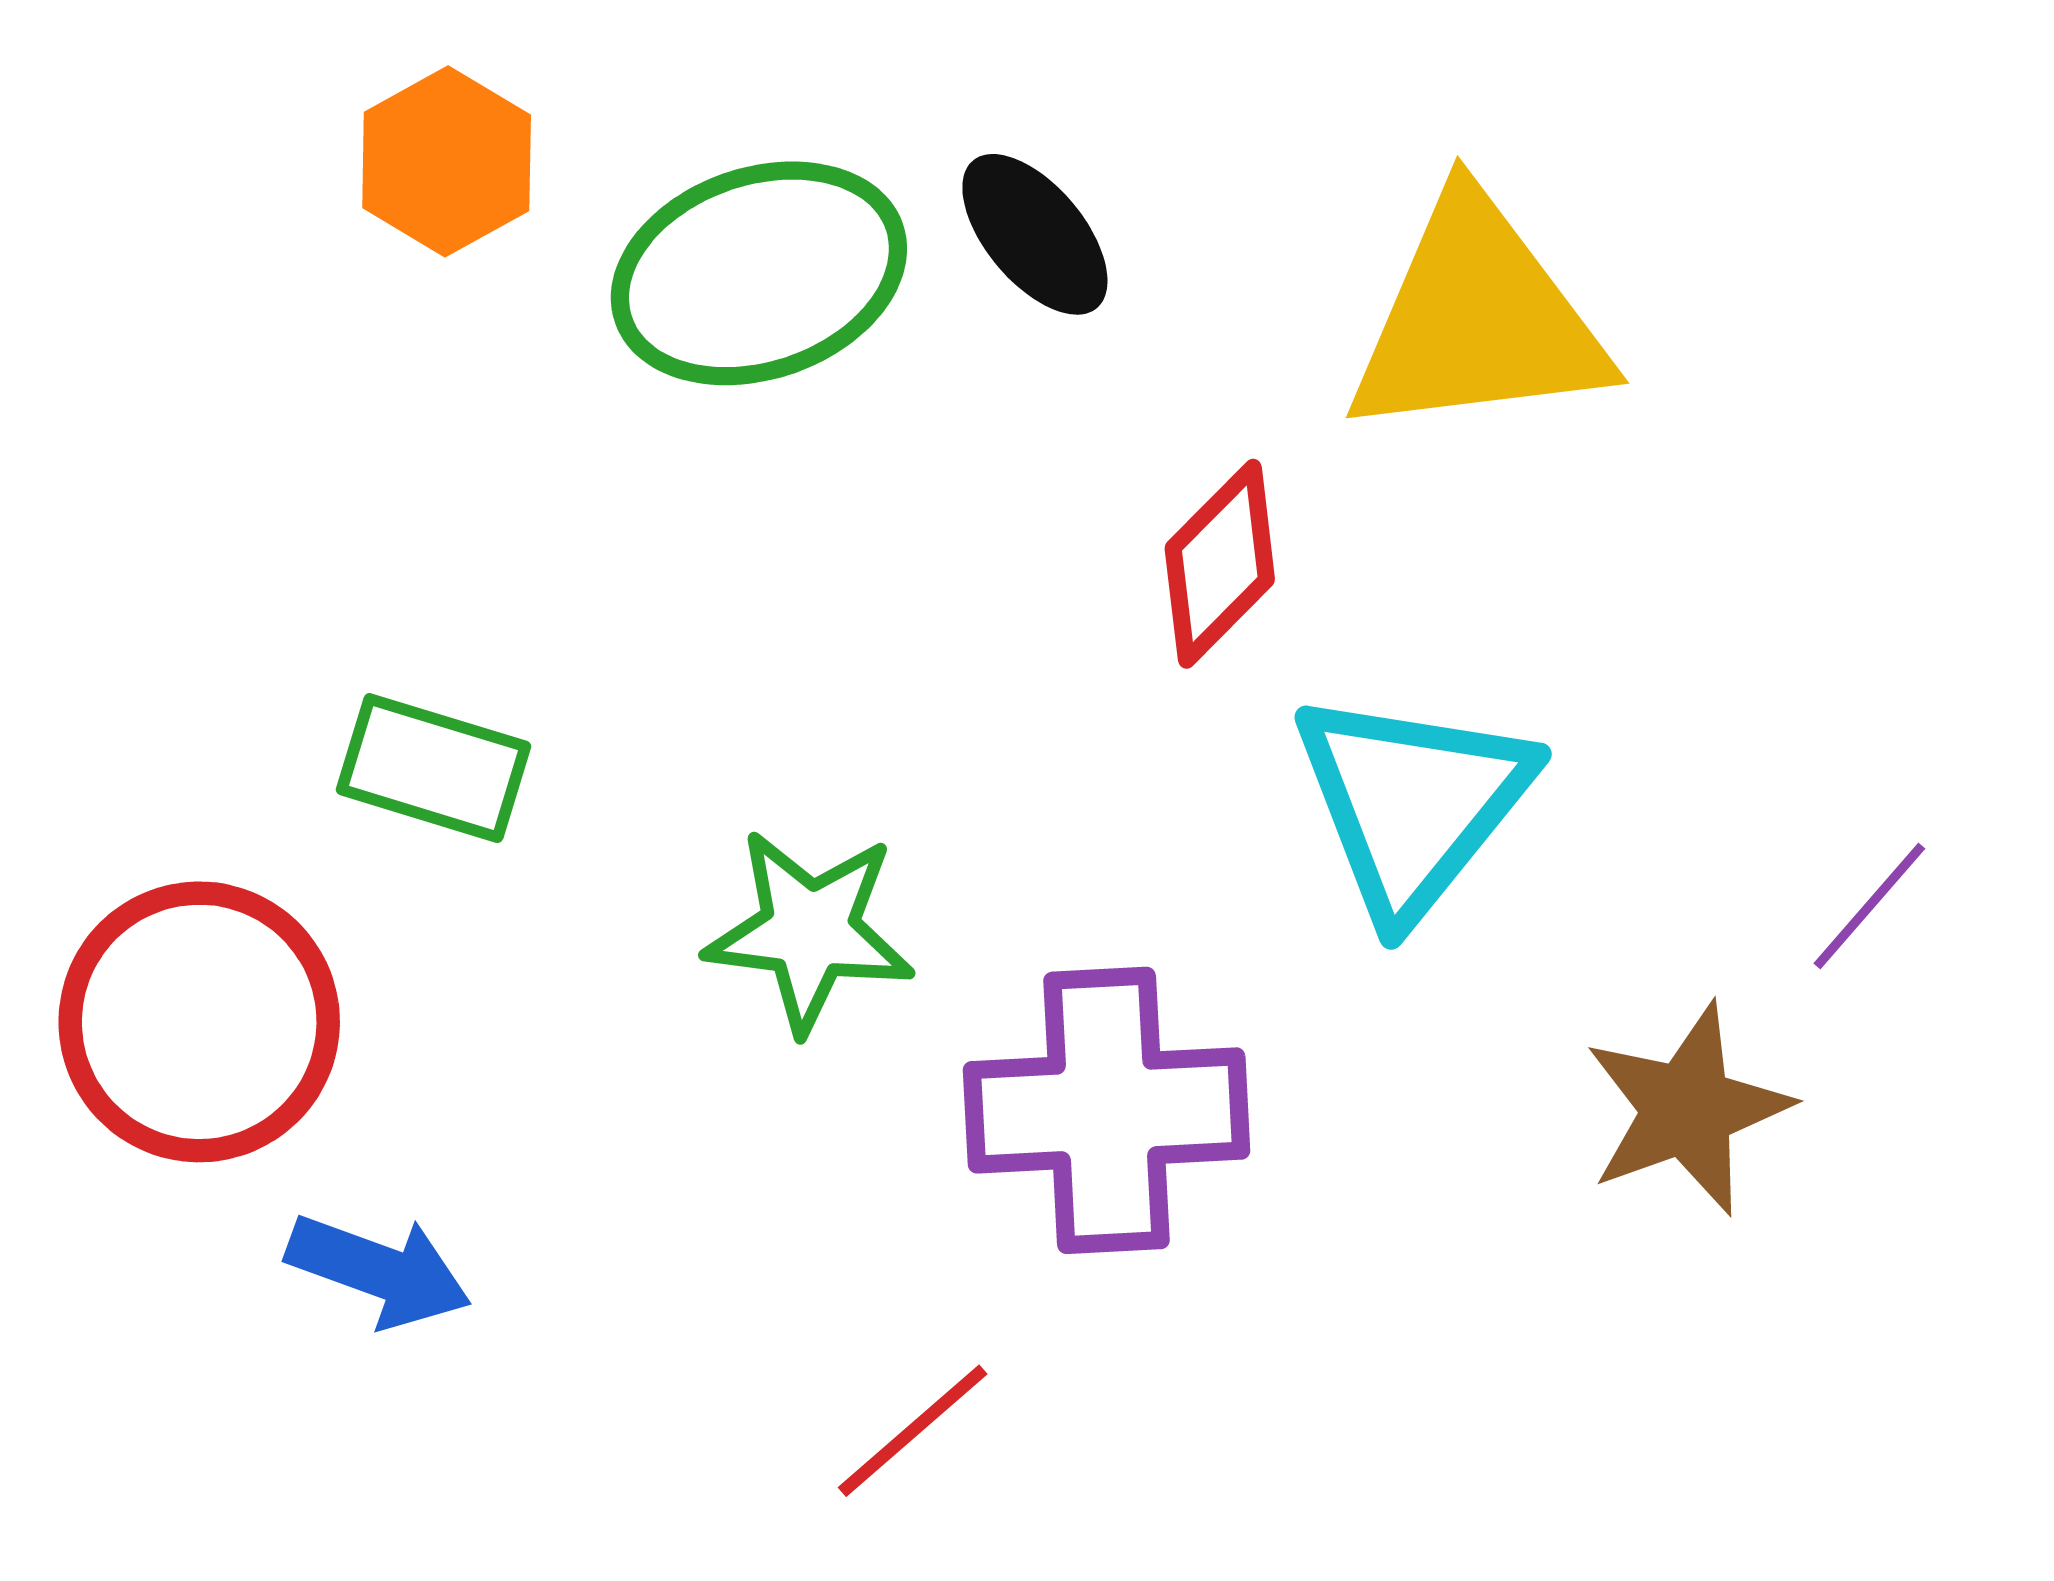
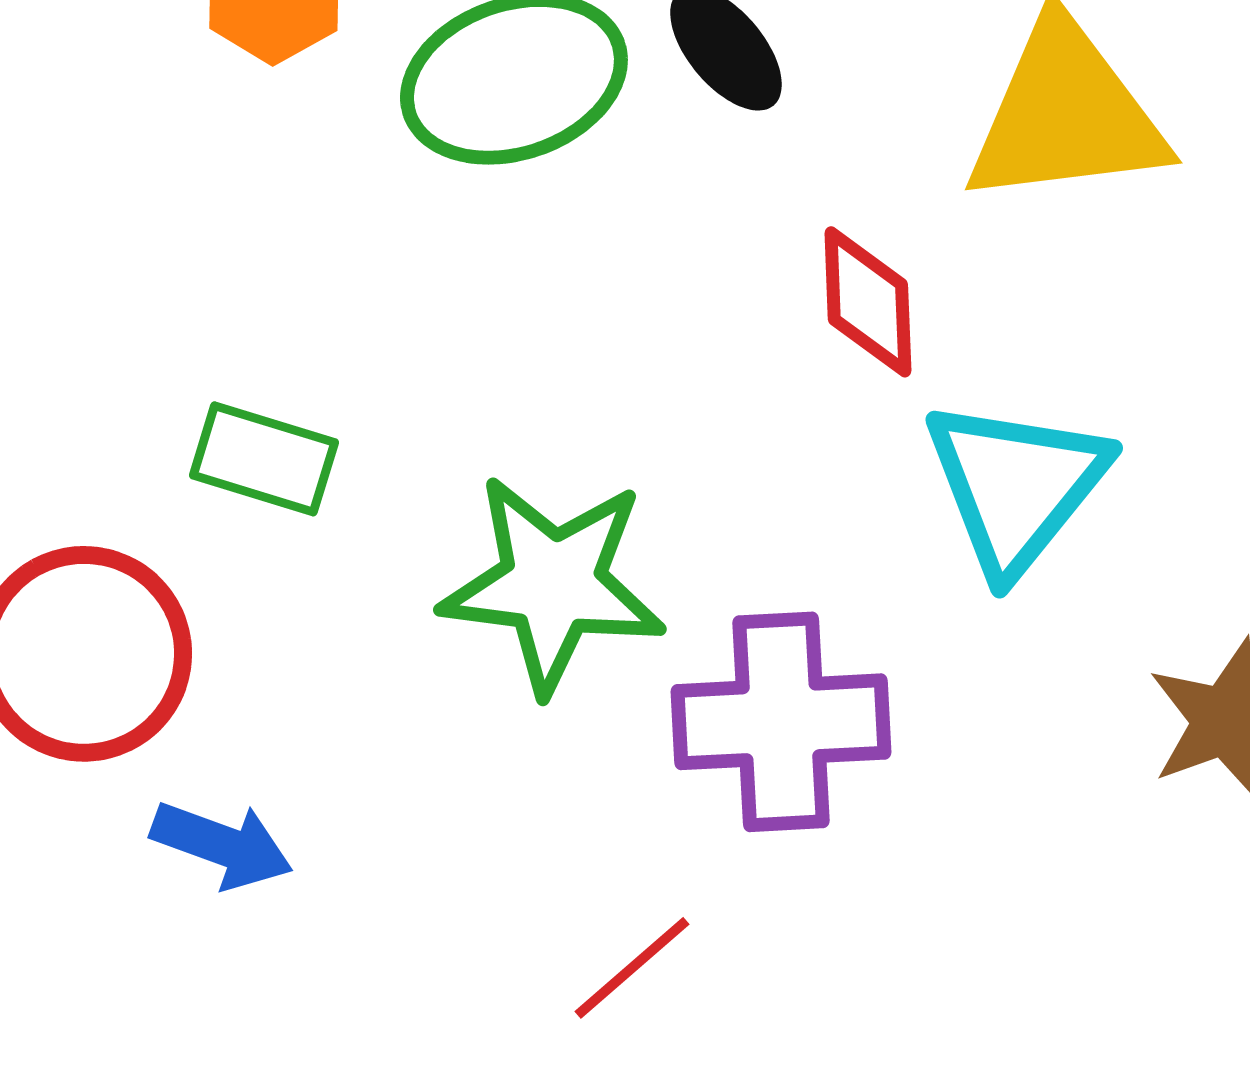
red diamond: (1220, 564) -> (868, 302), turned -47
green star: (810, 931) -> (553, 584), size x1.4

